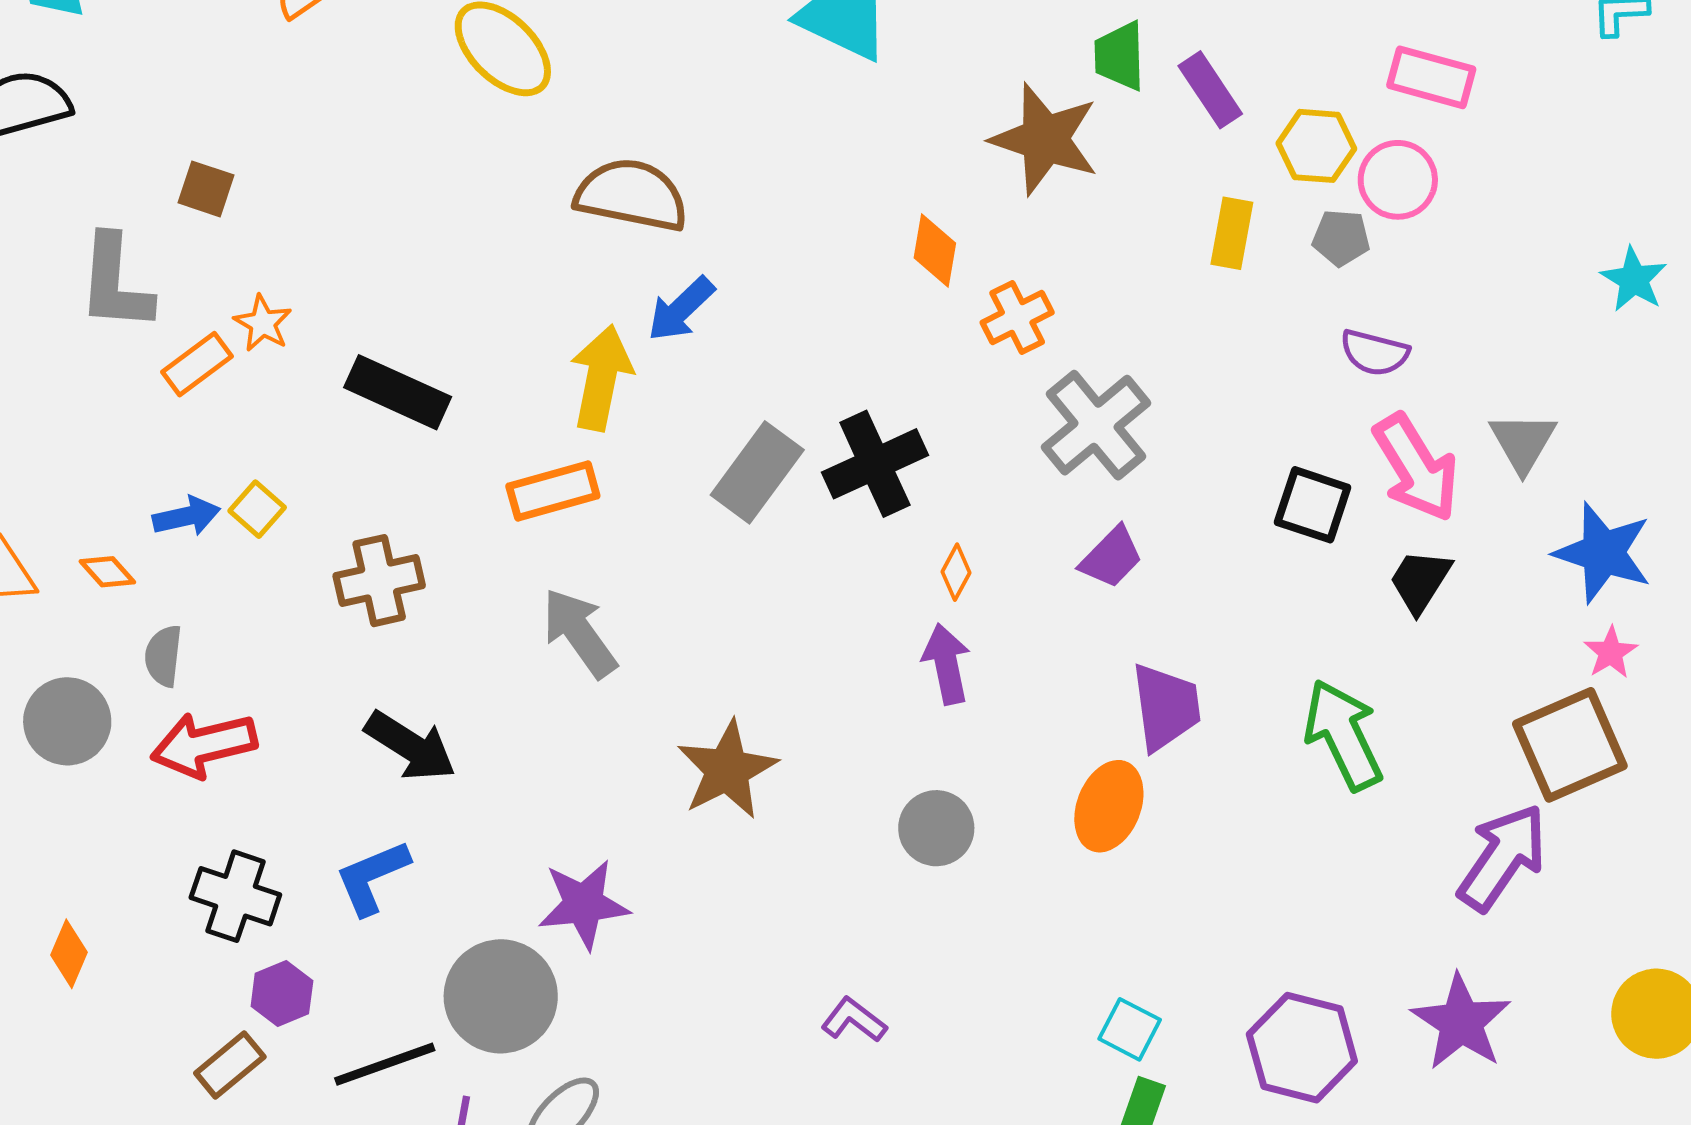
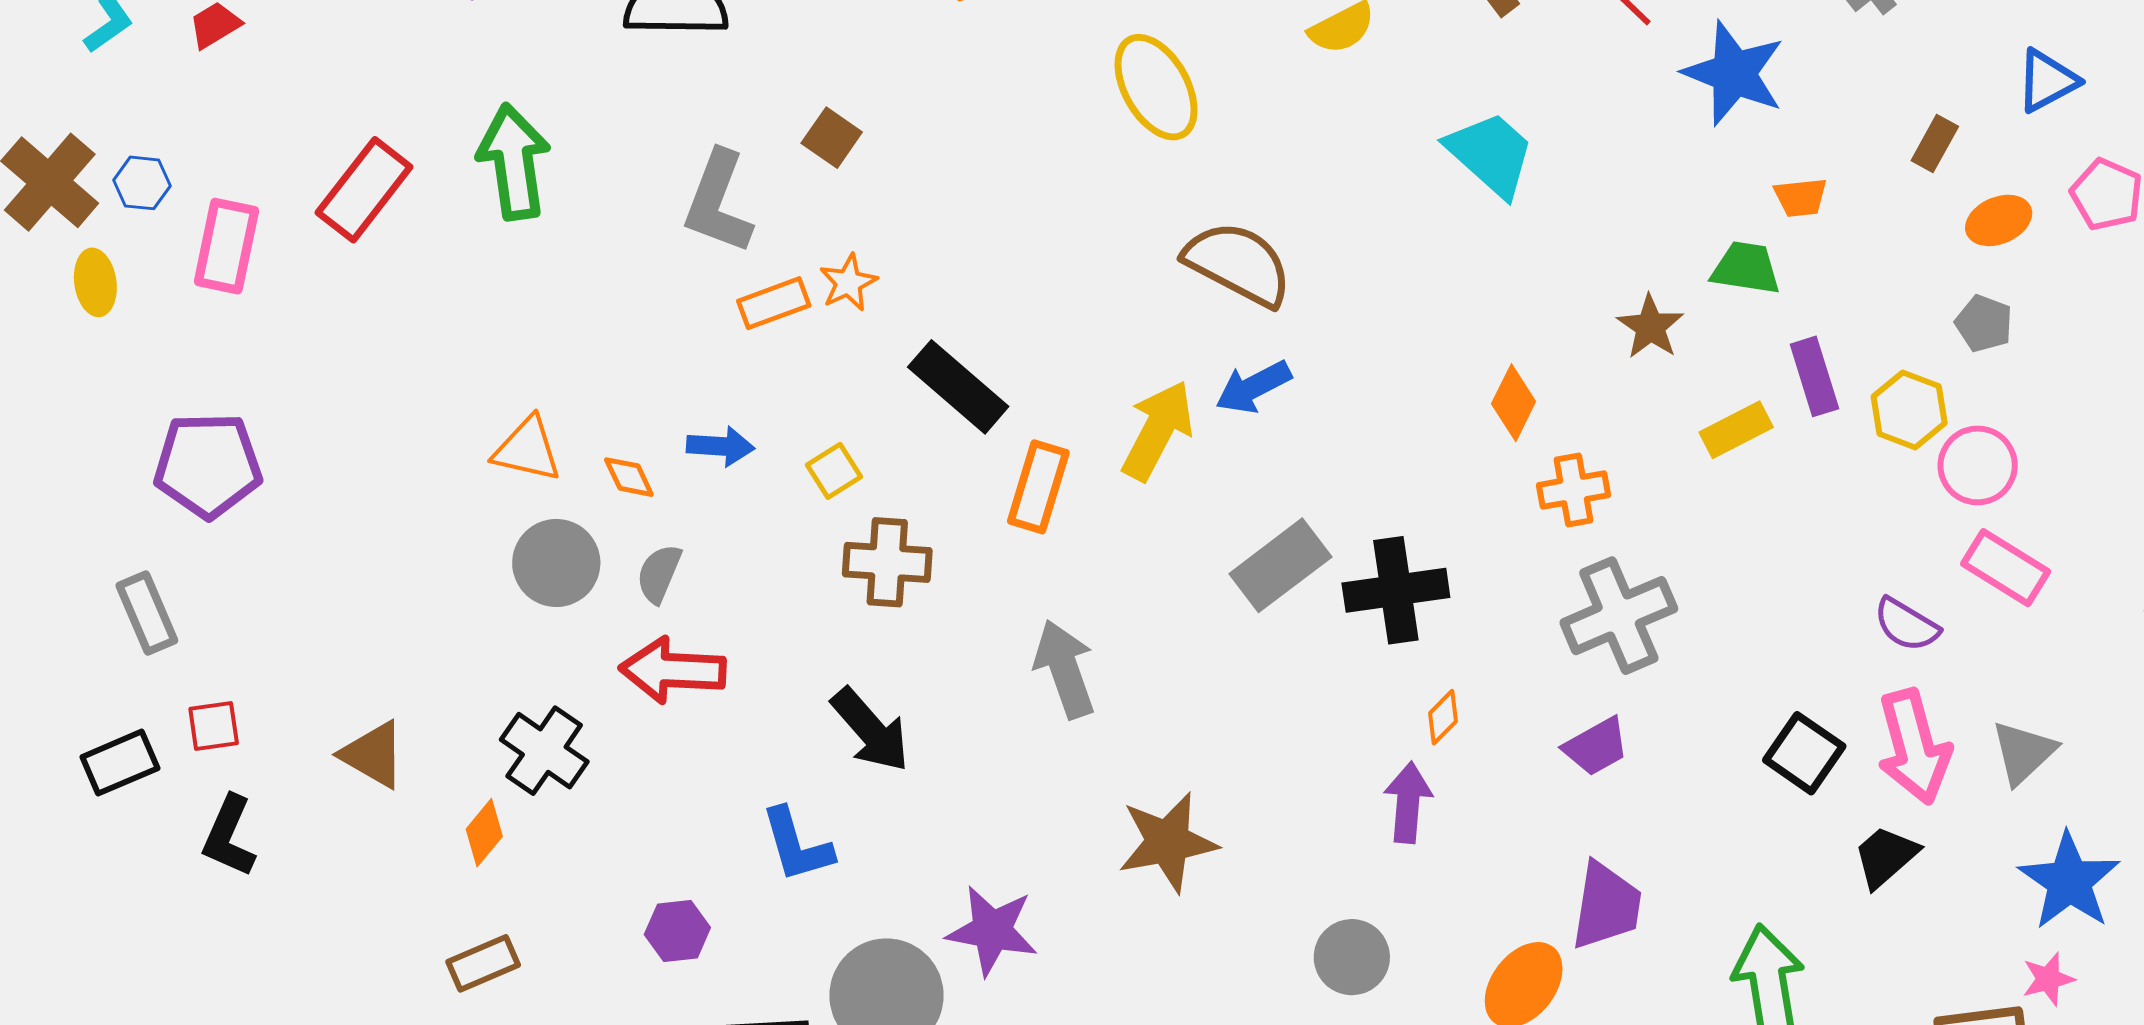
green trapezoid: (1120, 56) -> (1746, 268), turned 84
pink rectangle: (1431, 77) -> (2006, 568), moved
purple rectangle: (1210, 90) -> (1814, 376), moved
brown star: (1045, 139) -> (1650, 327), size x0.6
yellow rectangle: (1232, 233) -> (1736, 430), moved, turned 36
gray pentagon: (1341, 238) -> (1984, 323), moved
orange rectangle: (553, 491) -> (1038, 487), moved, turned -74
yellow square: (257, 509) -> (834, 471), moved
gray circle: (67, 721) -> (556, 563), moved
blue L-shape: (372, 877) -> (797, 845), turned -100
black cross: (235, 896) -> (544, 751), moved
brown rectangle: (230, 1065) -> (483, 963), moved

